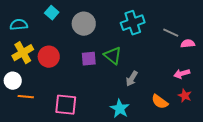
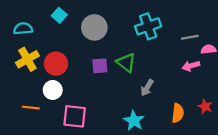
gray line: (171, 33) -> (190, 37), turned -35
pink arrow: (182, 74) -> (191, 66), moved
white circle: (13, 81) -> (53, 90), moved
orange semicircle: (160, 102) -> (178, 113), turned -120

